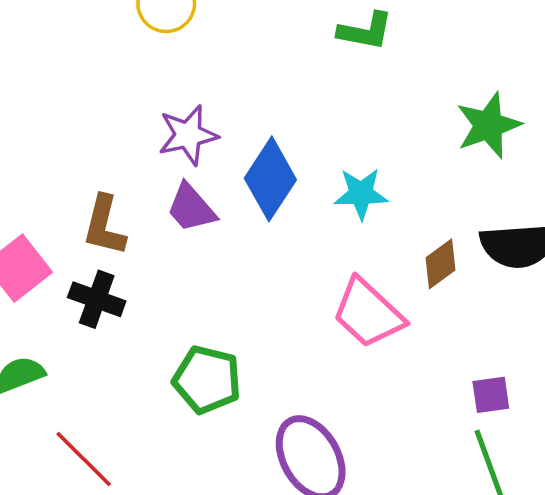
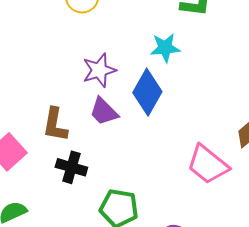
cyan star: (361, 194) -> (165, 48), moved
black cross: (97, 299) -> (71, 167), moved

